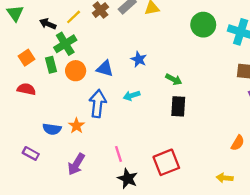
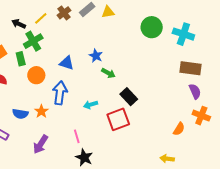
orange circle: (76, 71) -> (36, 75), moved
green arrow: (174, 79) -> (108, 73), moved
cyan arrow: (132, 96) -> (91, 105), moved
black rectangle: (178, 106) -> (129, 97), turned -48
red square: (166, 162) -> (118, 119), moved

